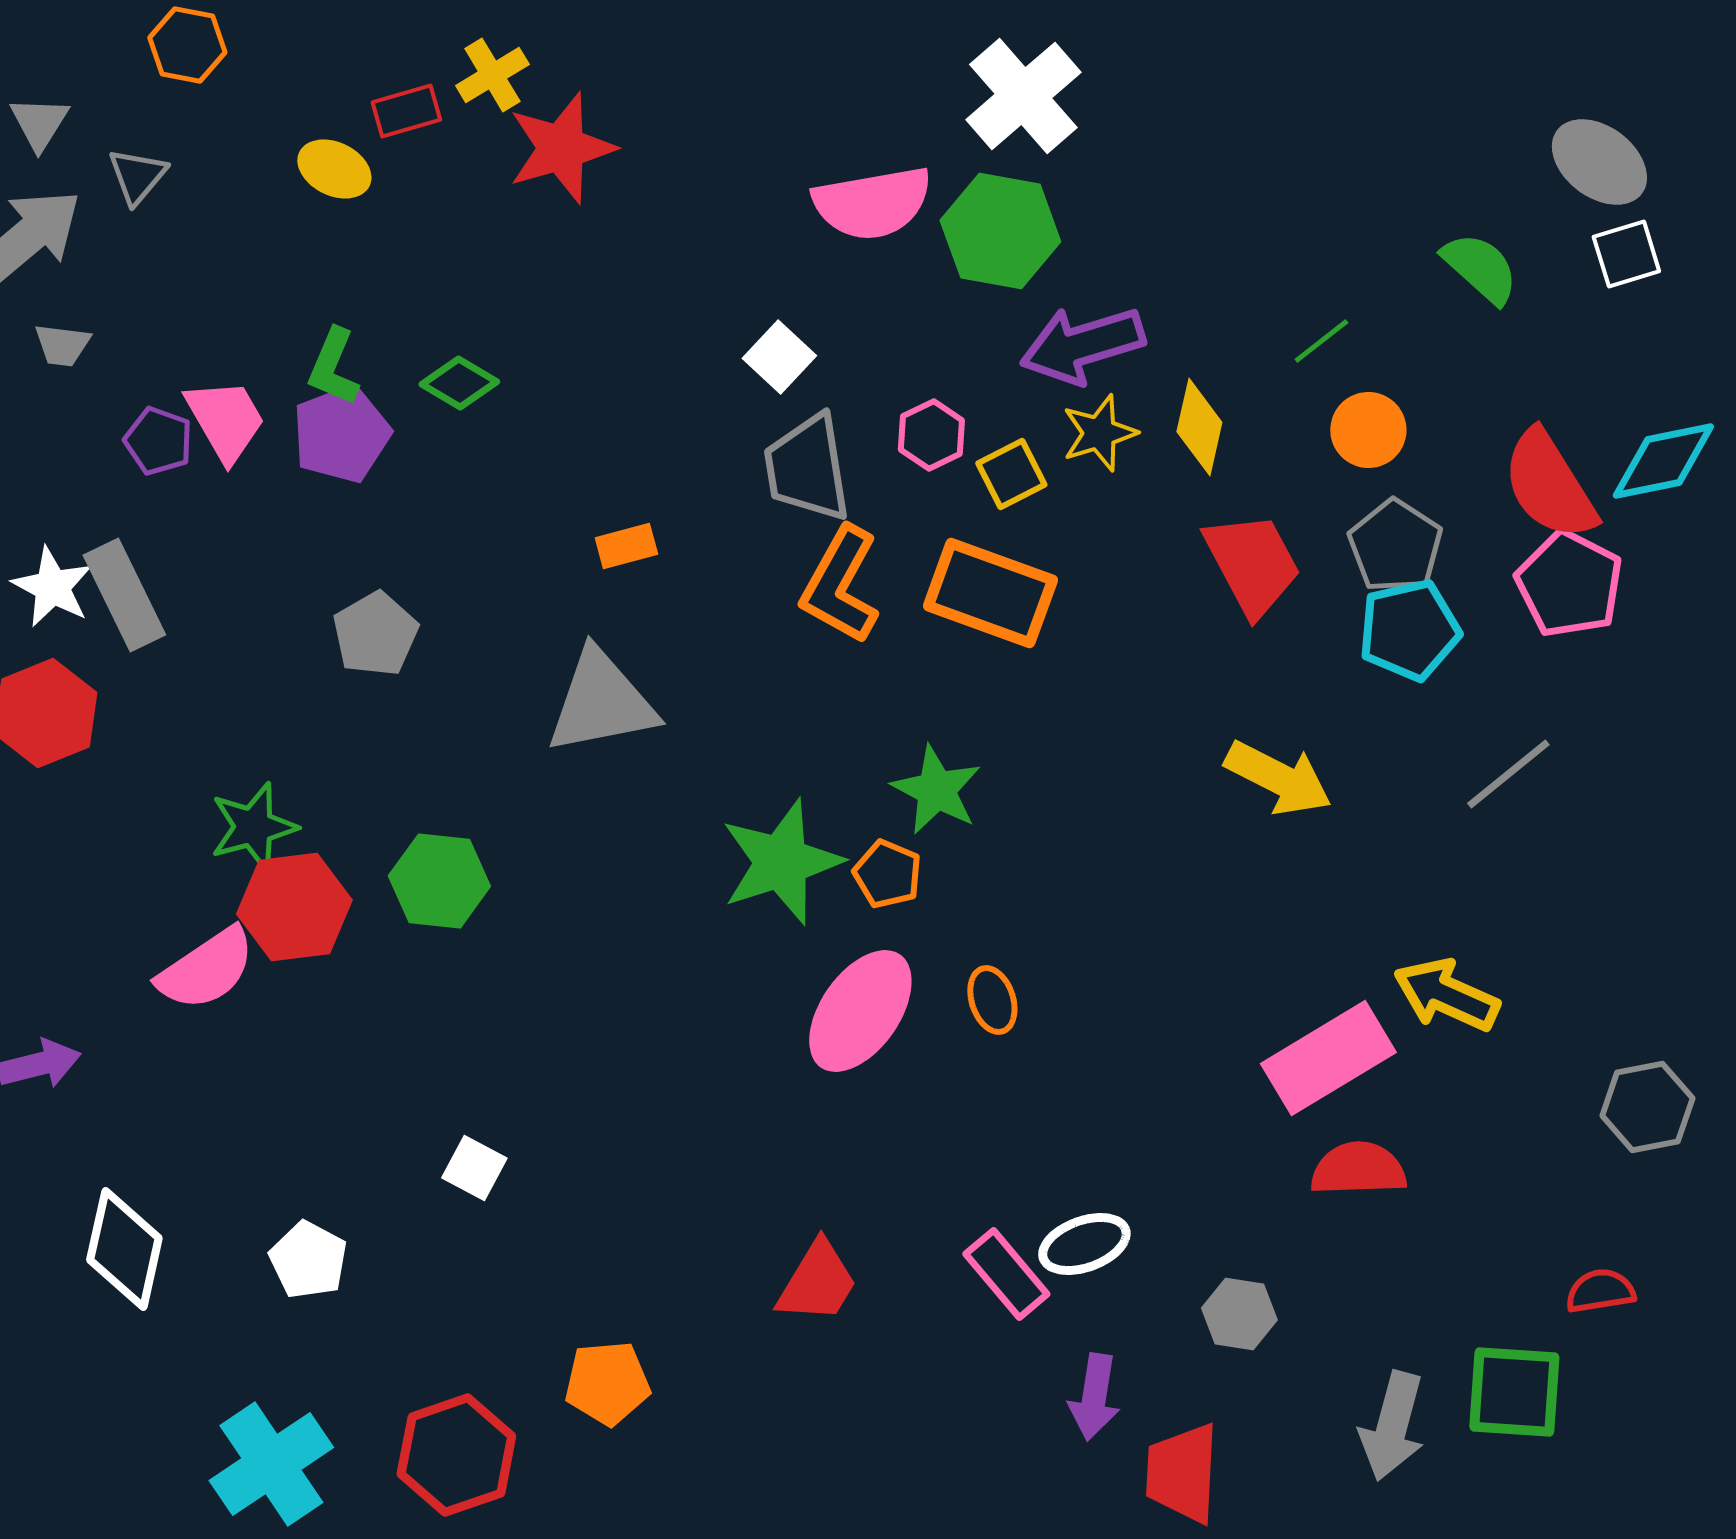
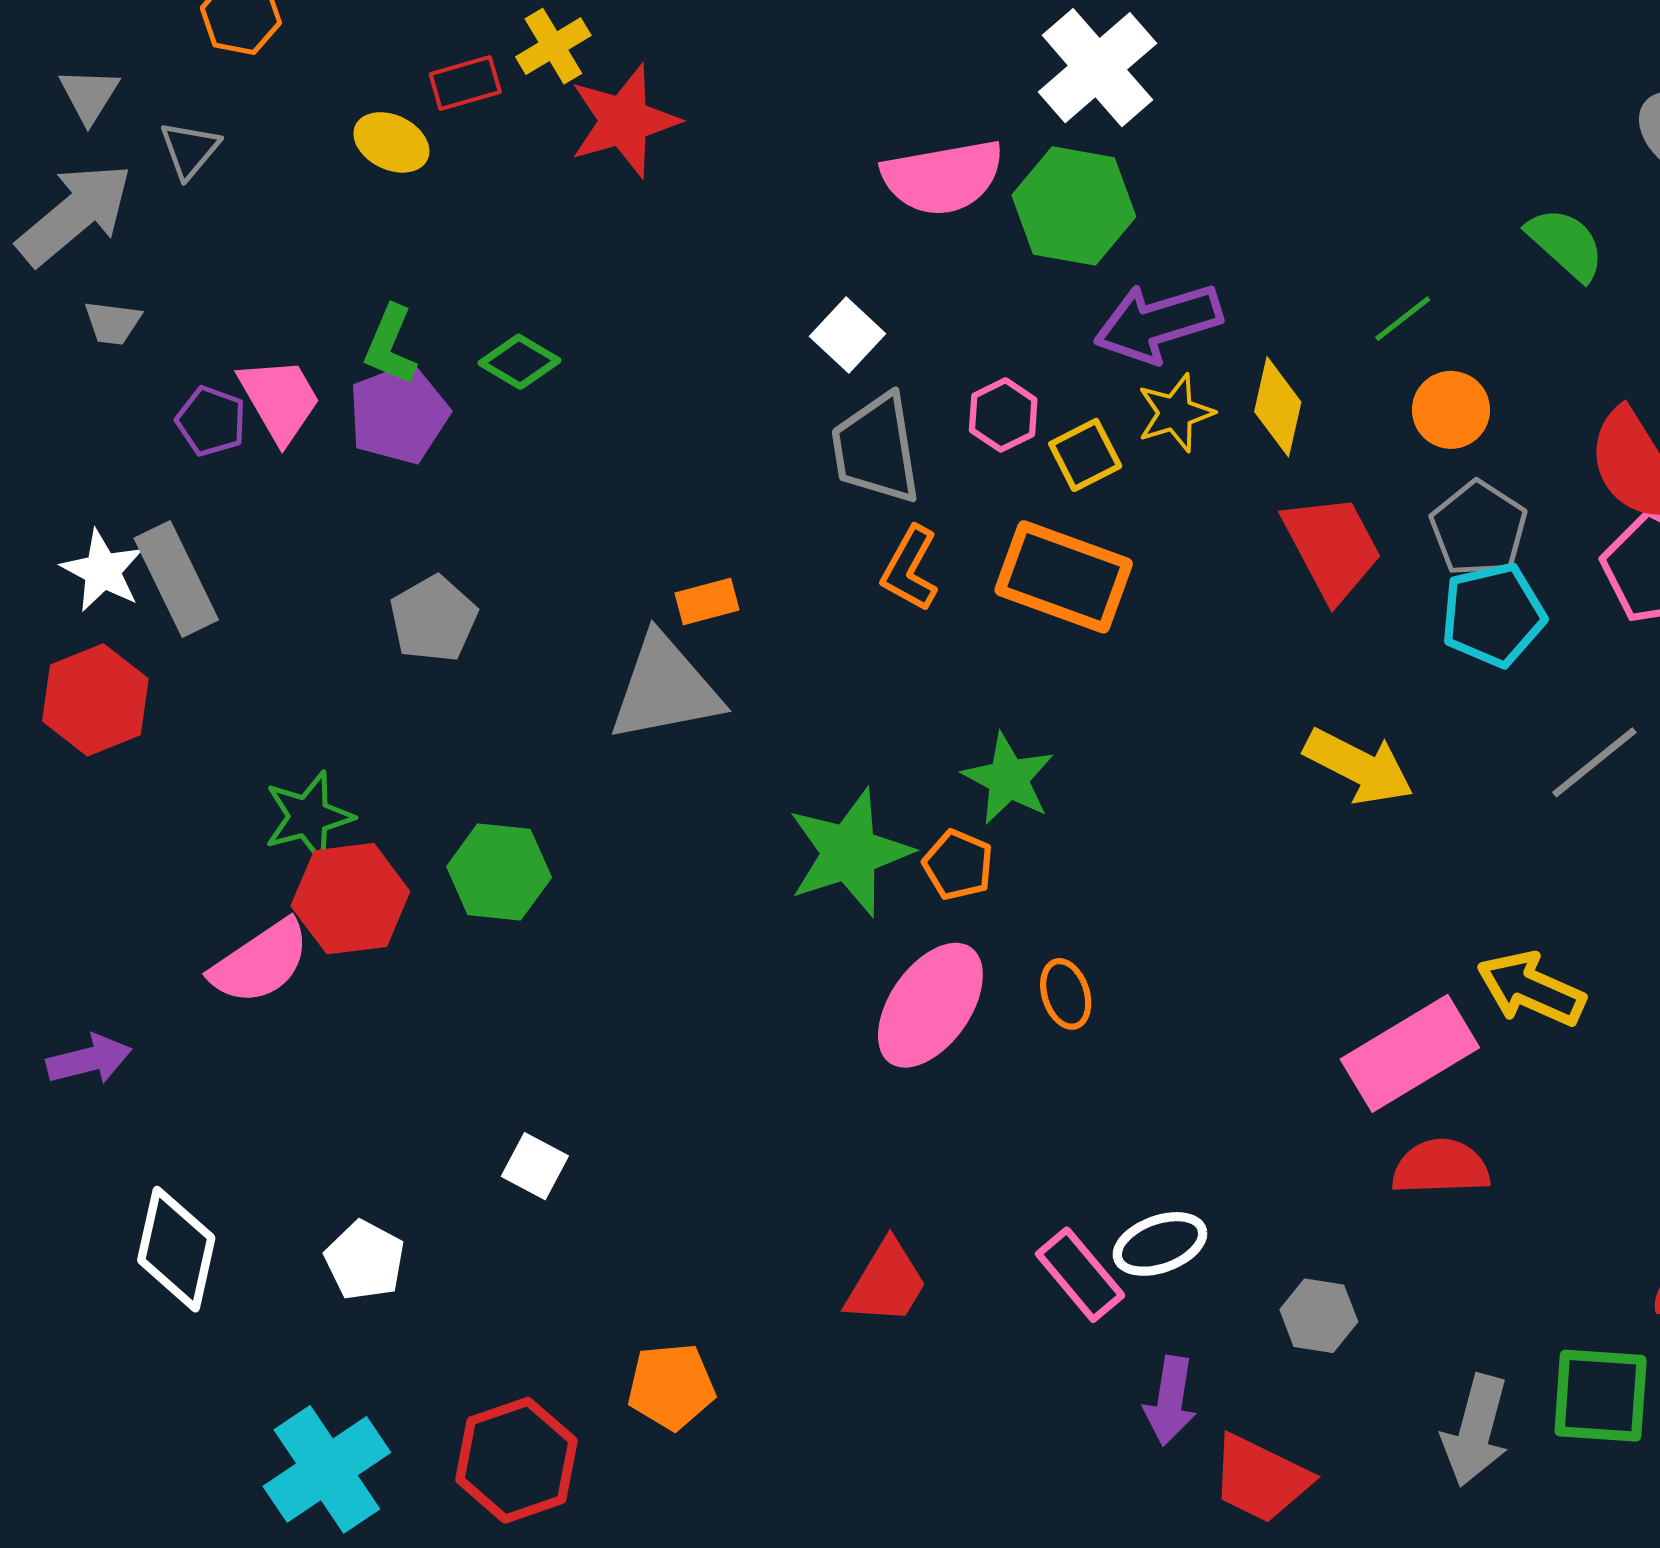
orange rectangle: (626, 546) -> (707, 601), moved
orange L-shape: (840, 585) -> (910, 569), size x0.7
red trapezoid: (1182, 1473) -> (1260, 1479), turned -67

